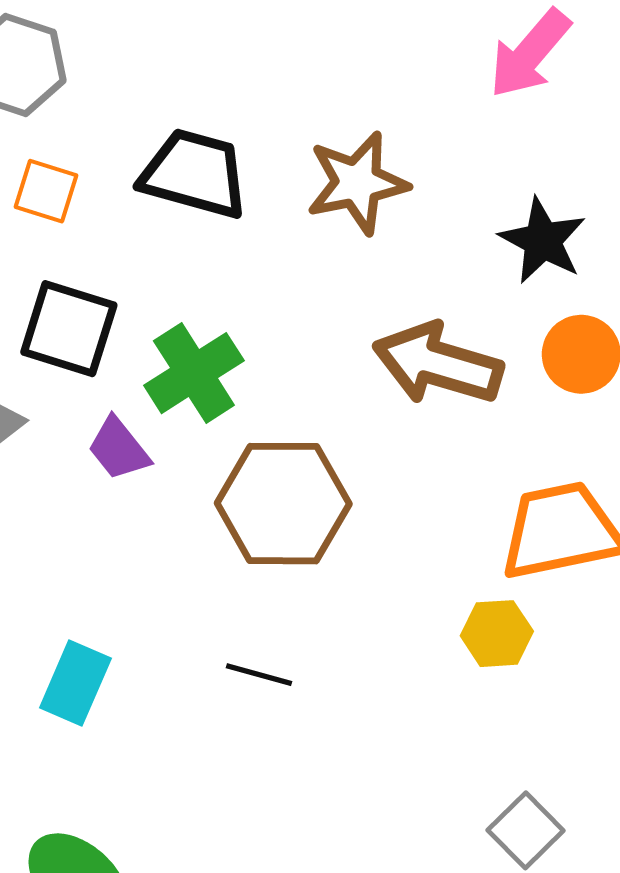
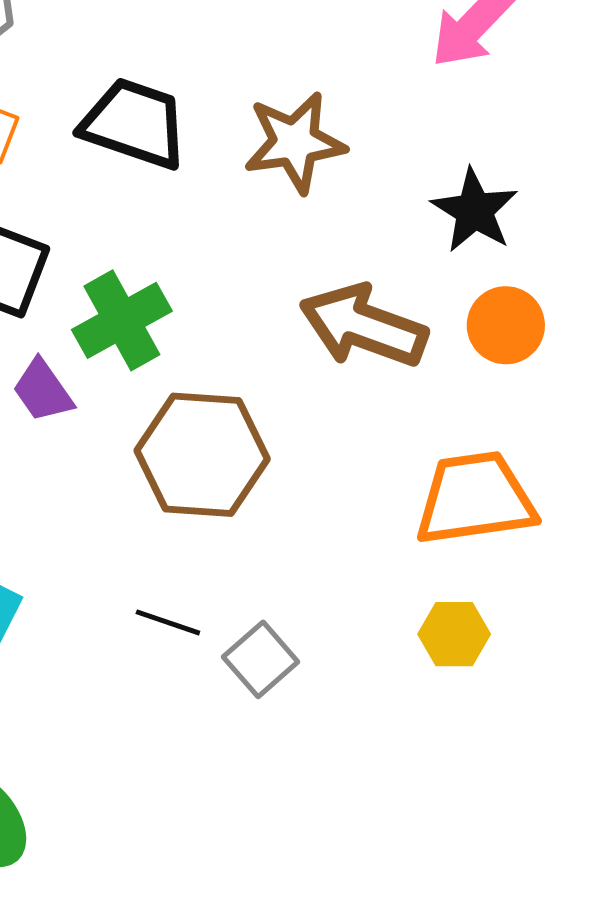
yellow hexagon: (497, 634) -> (454, 634), moved
gray square: (526, 830) -> (261, 659), moved

